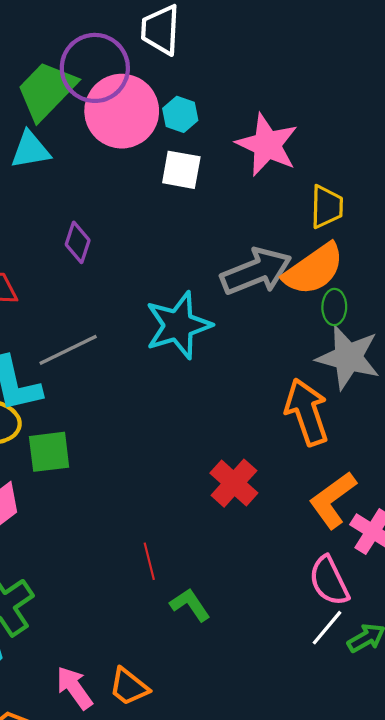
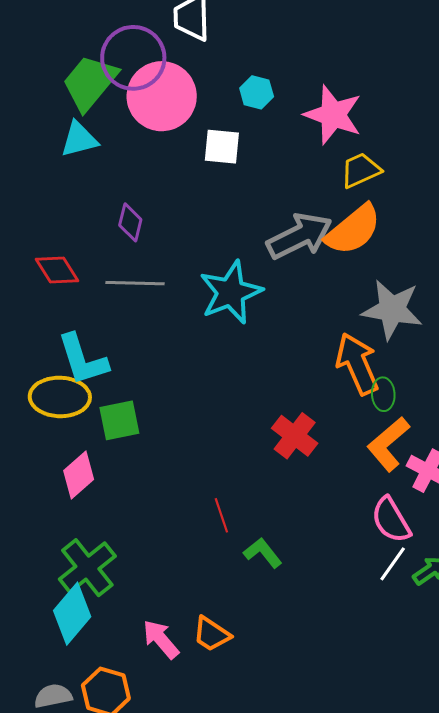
cyan hexagon: (180, 114) -> (257, 92), moved
pink star: (267, 145) -> (333, 115), moved
yellow trapezoid: (327, 207) -> (361, 170), turned -111
green ellipse: (334, 307) -> (383, 394), moved
gray line: (68, 350) -> (135, 283), moved, turned 32

